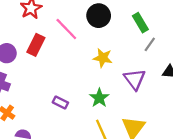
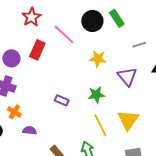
green rectangle: (140, 23) -> (117, 18), moved
gray line: (150, 44) -> (139, 45), turned 40
green star: (99, 98) -> (96, 95), turned 30

